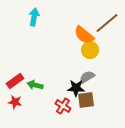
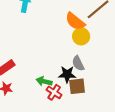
gray semicircle: (87, 77) -> (78, 63), turned -84
green arrow: (35, 85) -> (44, 81), moved

